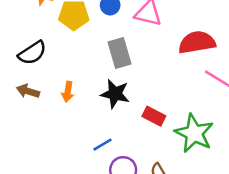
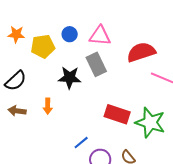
gray rectangle: (119, 53) -> (96, 64), moved
black star: (115, 94) -> (70, 78), moved
red rectangle: (154, 116) -> (117, 114), size x1.4

